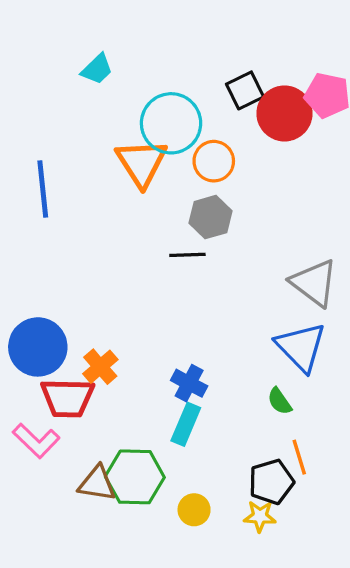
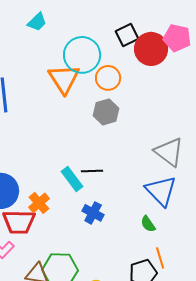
black line: (187, 255) -> (92, 171), moved
cyan rectangle: (186, 424) -> (72, 179), moved, turned -60

